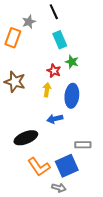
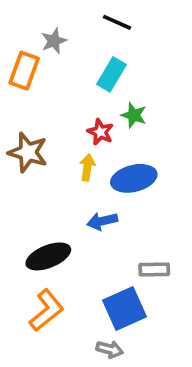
black line: (54, 12) -> (117, 22), moved, turned -42
cyan rectangle: (60, 40) -> (111, 74), turned 54
blue ellipse: (72, 96) -> (134, 178), turned 70
orange L-shape: (39, 167) -> (46, 310), moved, turned -95

